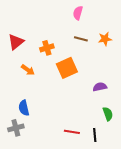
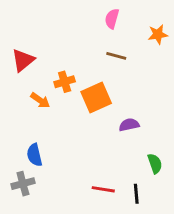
orange star: (105, 39) -> (158, 34), moved
orange cross: (47, 48) -> (65, 82), moved
purple semicircle: (100, 87) -> (129, 125), moved

